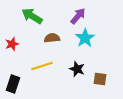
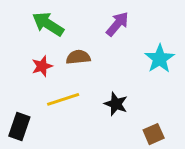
cyan star: (85, 38) -> (160, 59), moved
red star: (12, 44) -> (42, 66), moved
brown square: (100, 79) -> (154, 134), moved, turned -32

